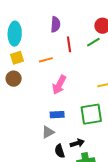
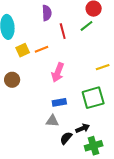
yellow square: (17, 58) -> (23, 50), moved
brown circle: (14, 79) -> (12, 80), moved
gray triangle: (48, 132) -> (52, 121), turned 40
black semicircle: (60, 151) -> (66, 138), turned 64

